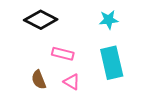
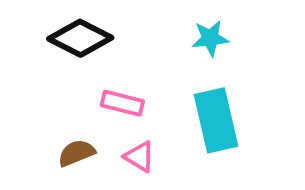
brown semicircle: (39, 80) -> (76, 153), turned 90

